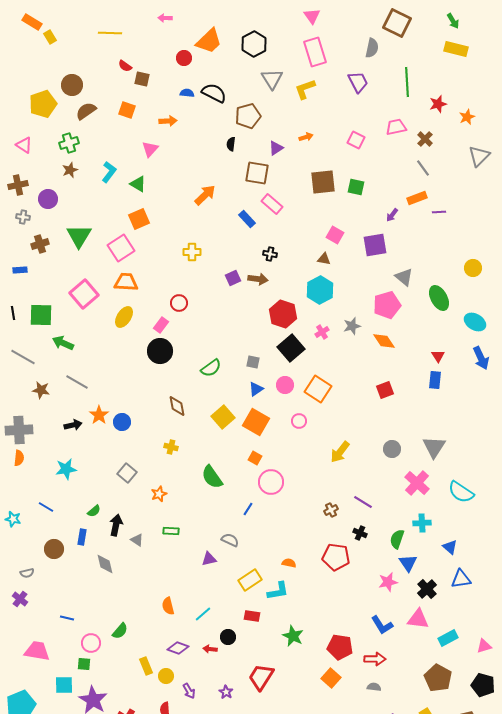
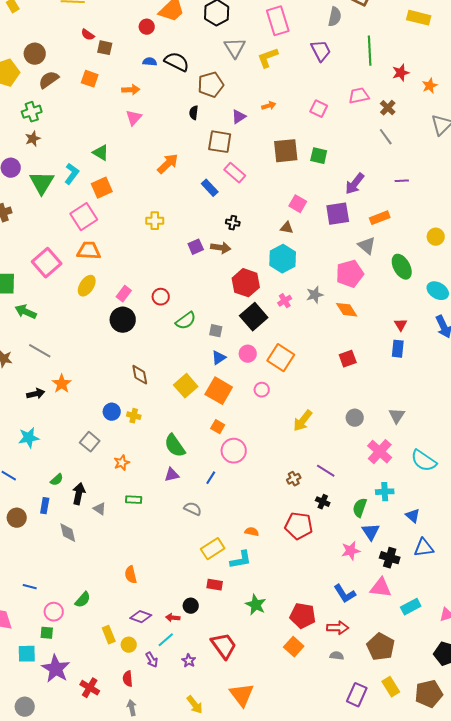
pink triangle: (150, 149) -> (134, 118), moved
cyan L-shape: (109, 172) -> (72, 174), moved
orange rectangle: (417, 198) -> (380, 218), moved
purple arrow: (392, 215) -> (355, 184), size x1.6
green triangle: (79, 236) -> (42, 183), moved
red circle: (179, 303) -> (161, 297), moved
green semicircle: (211, 368) -> (186, 321), moved
blue circle: (122, 422) -> (112, 412), moved
gray triangle: (434, 447) -> (397, 416), size x0.7
purple triangle: (209, 559) -> (172, 475), moved
black cross: (427, 589) -> (390, 558), turned -30
cyan line: (203, 614) -> (166, 640), moved
red trapezoid: (261, 677) -> (224, 646), turned 112
brown pentagon: (438, 678) -> (381, 647), moved

